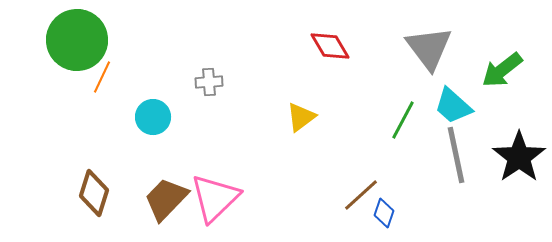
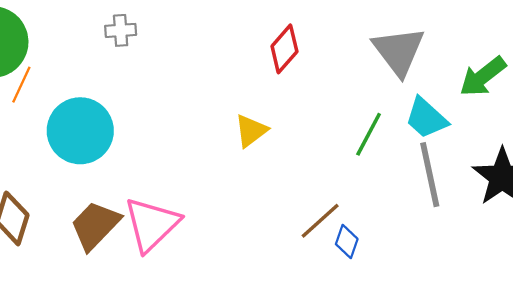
red diamond: (330, 46) -> (284, 49), turned 72
gray cross: (209, 82) -> (121, 30), moved
cyan circle: (153, 117) -> (80, 131), size x1.6

